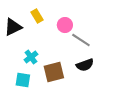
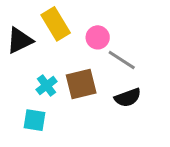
yellow rectangle: (37, 16) -> (56, 24), size x1.5
brown square: (54, 72) -> (81, 84), moved

